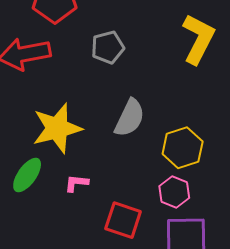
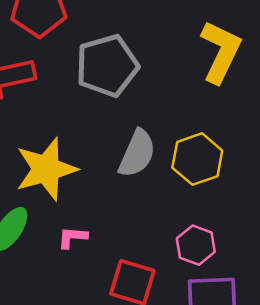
gray pentagon: (108, 47) -> (107, 66), size x1.5
yellow hexagon: (183, 148) -> (197, 159), moved

